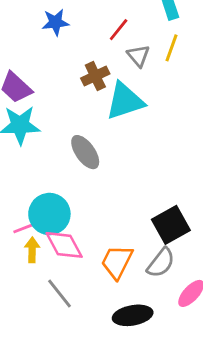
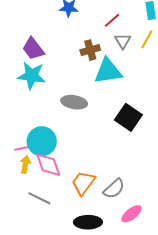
gray ellipse: (85, 152) -> (74, 102), turned -55
black square: (171, 225) -> (128, 117), moved, turned -36
gray line: (59, 294) -> (39, 198), turned -35

